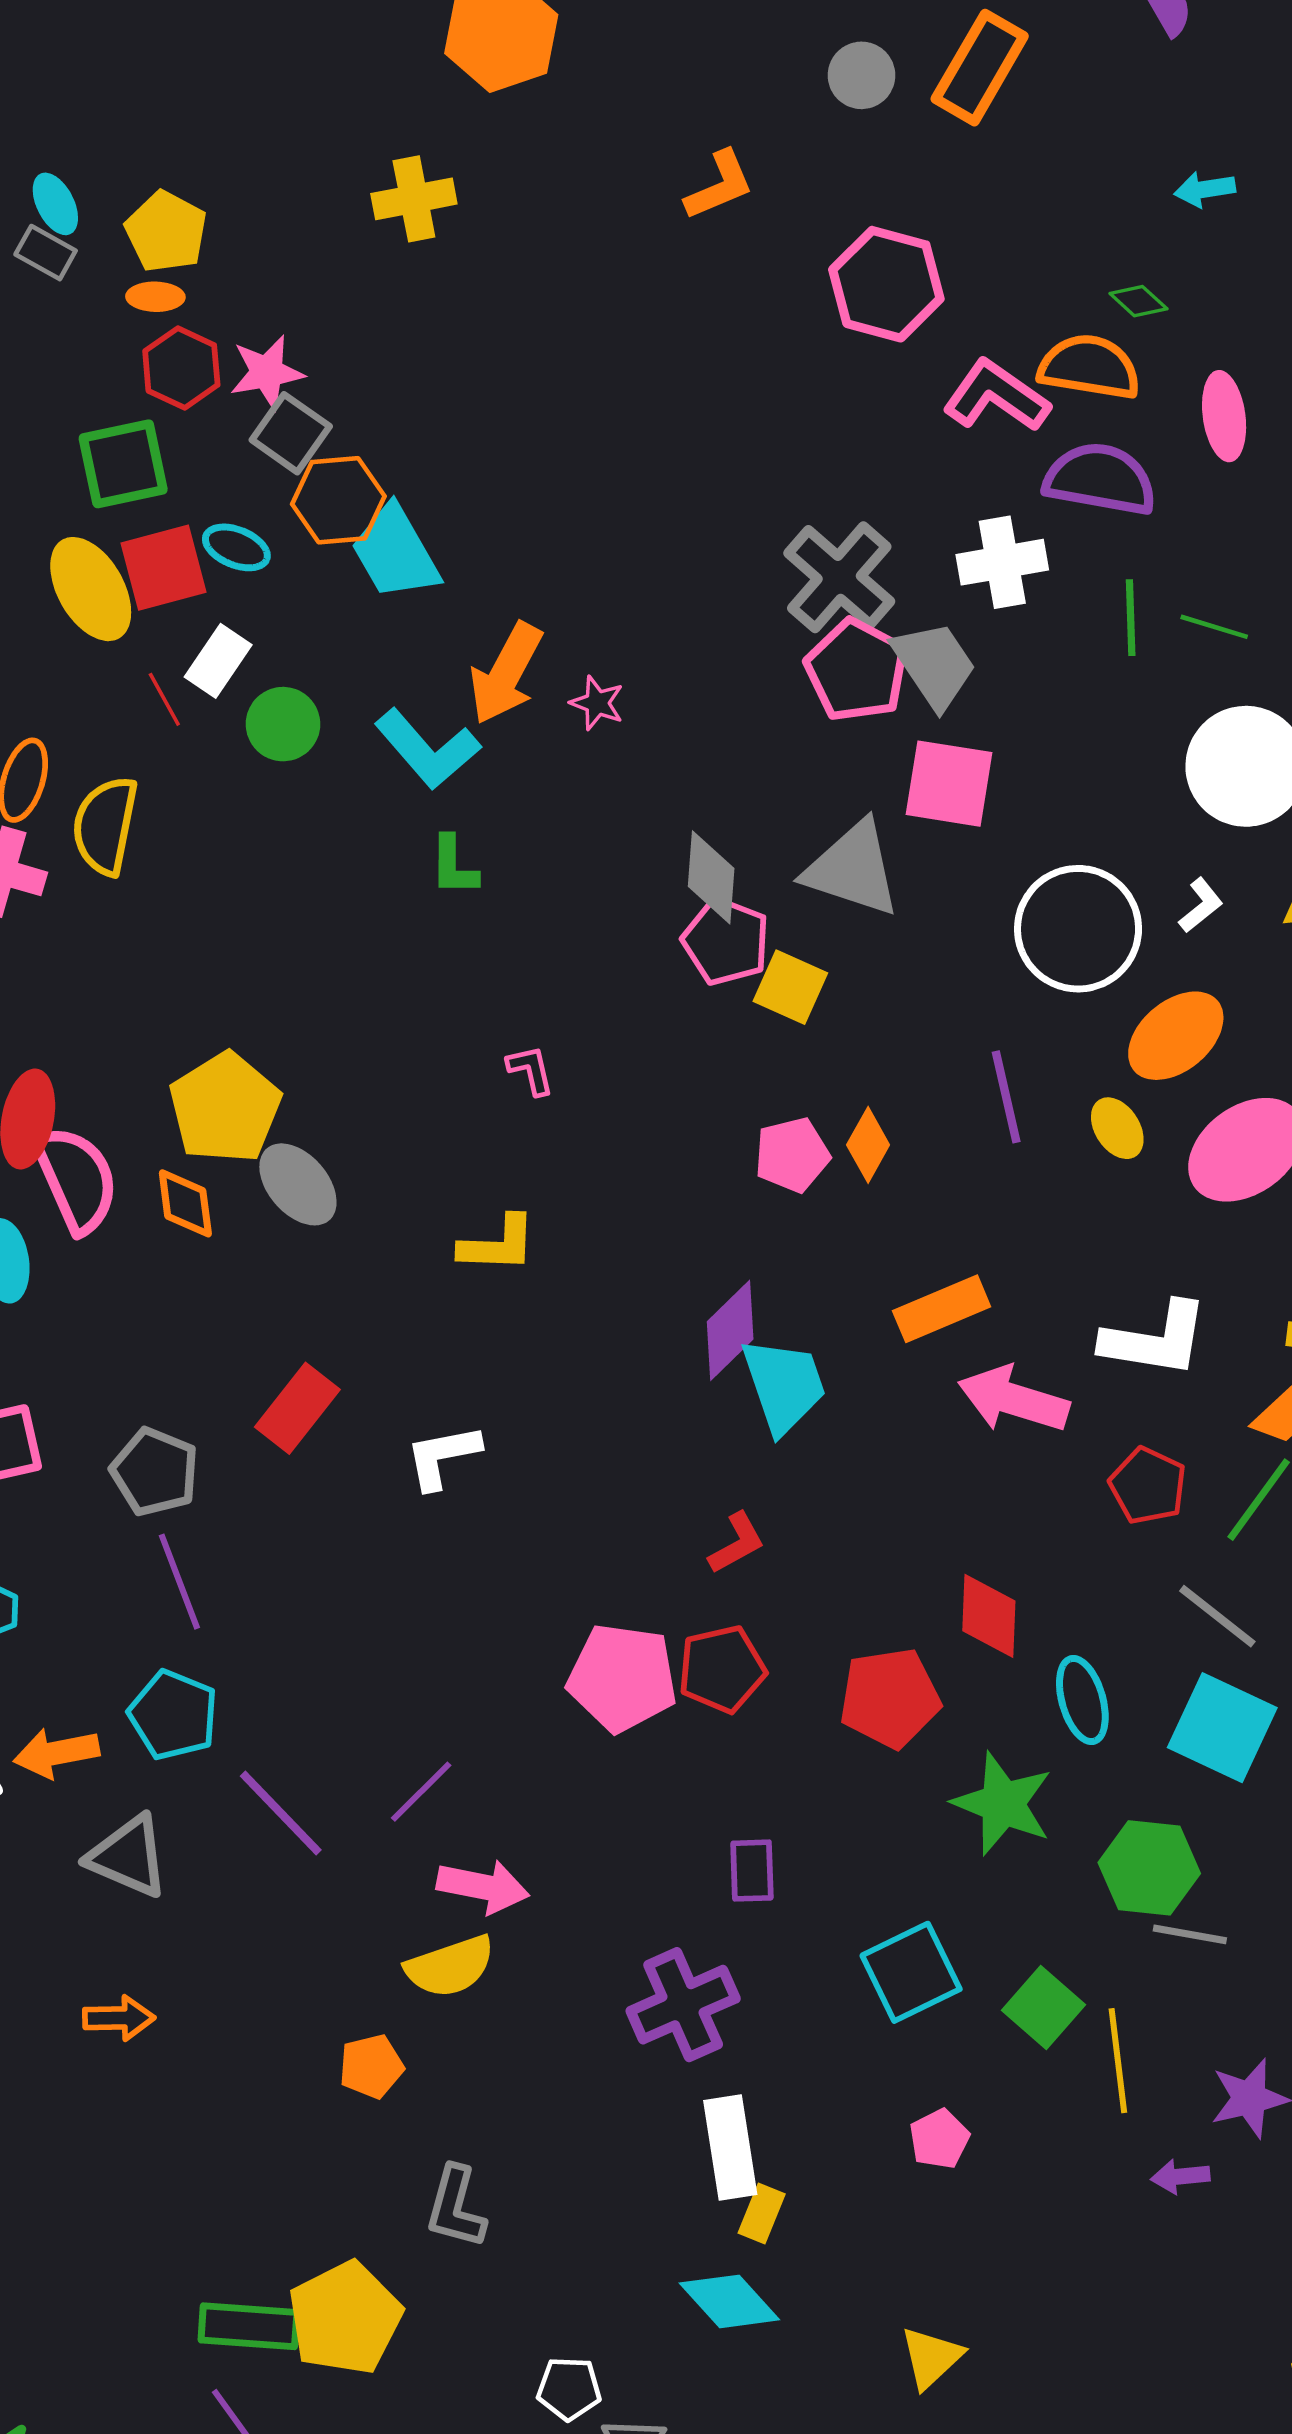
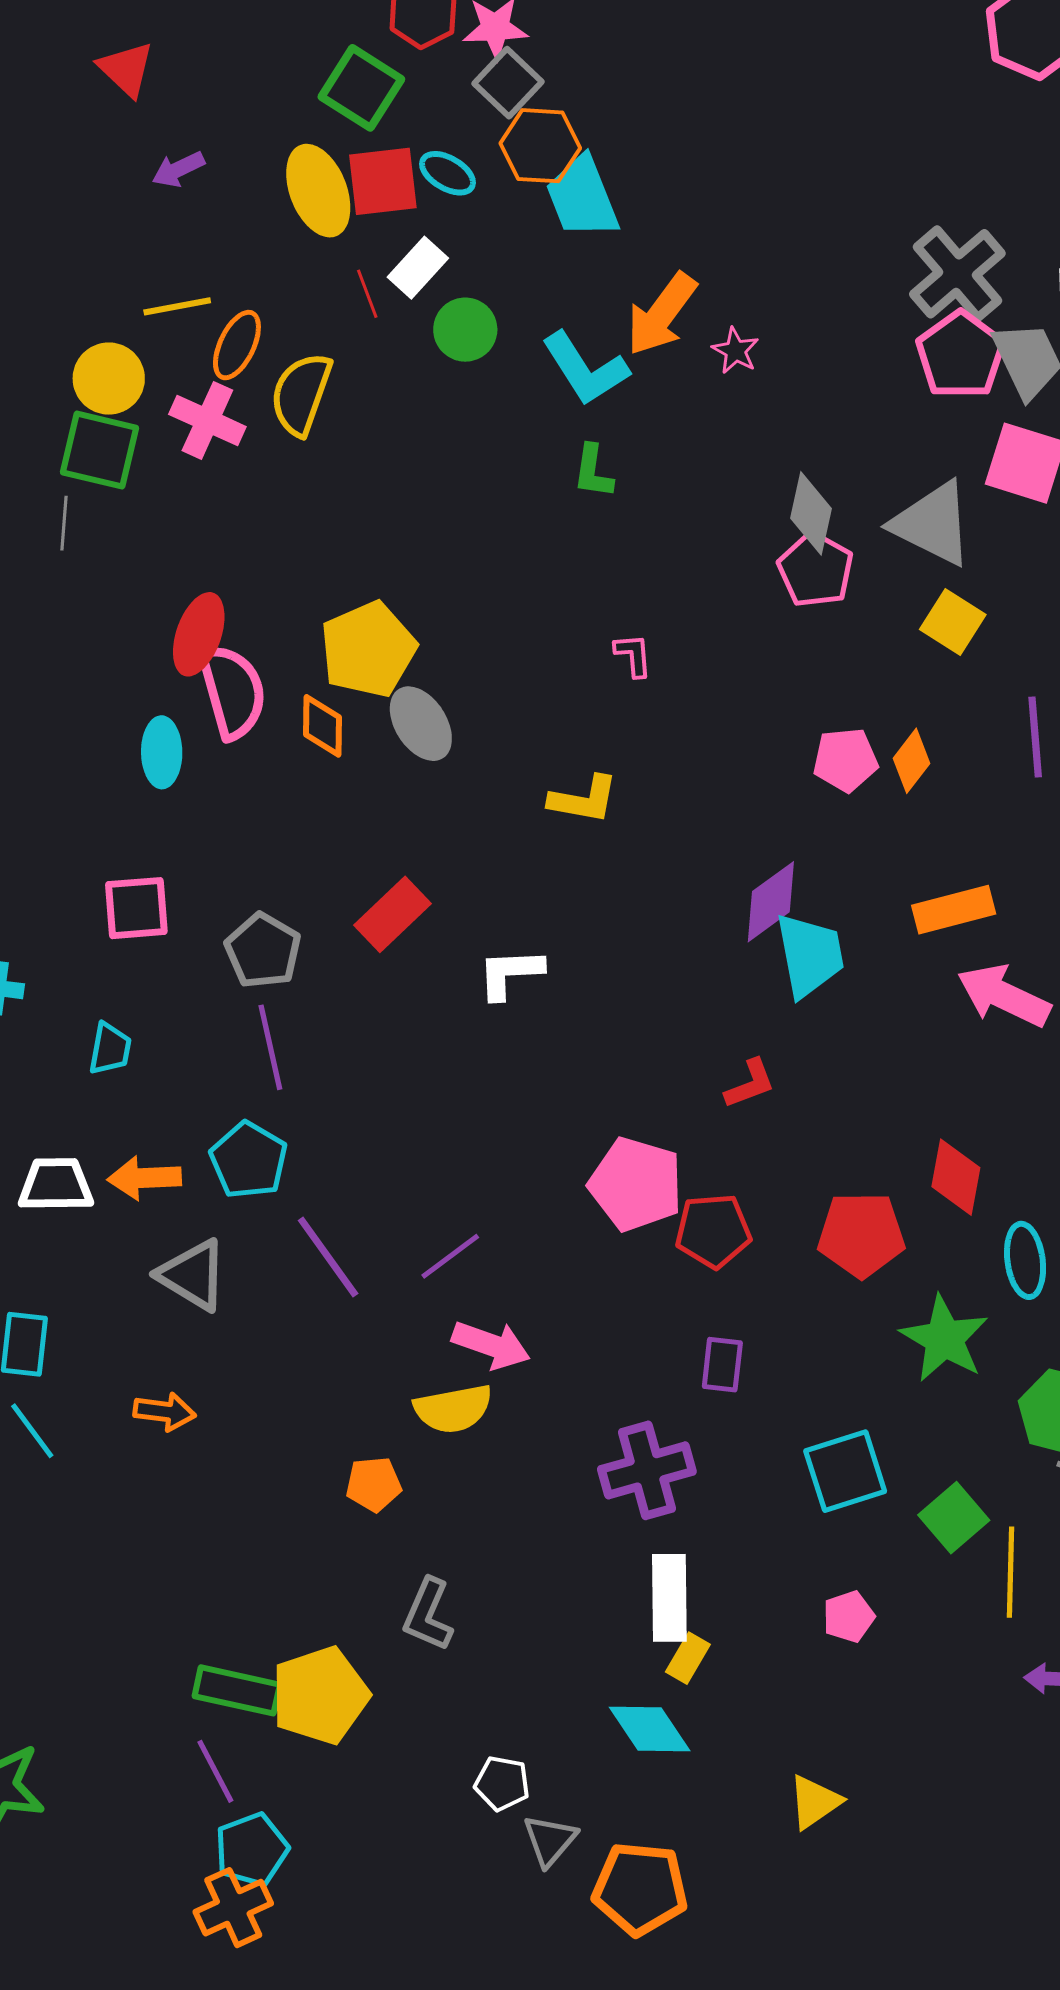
green square: (123, 464) -> (361, 88), turned 36
yellow square: (790, 987) -> (953, 622), moved
red pentagon: (722, 1669) -> (713, 1231), moved

